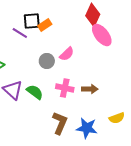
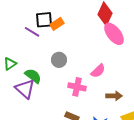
pink semicircle: (67, 54) -> (98, 71), moved
brown arrow: (90, 89) -> (114, 96), moved
green semicircle: (35, 92) -> (33, 76), moved

